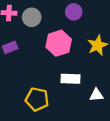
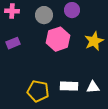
gray circle: (32, 17) -> (44, 15), moved
white rectangle: (70, 79) -> (69, 86), moved

